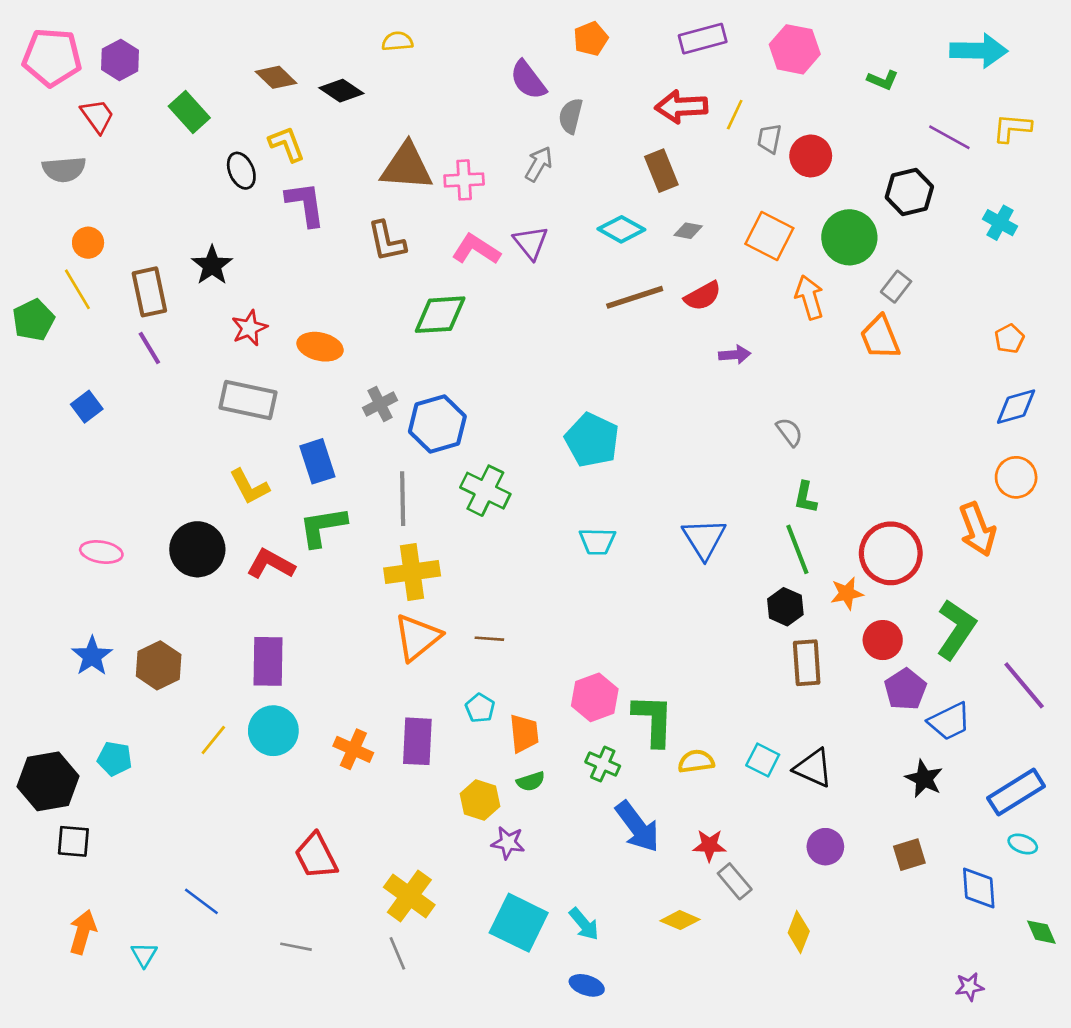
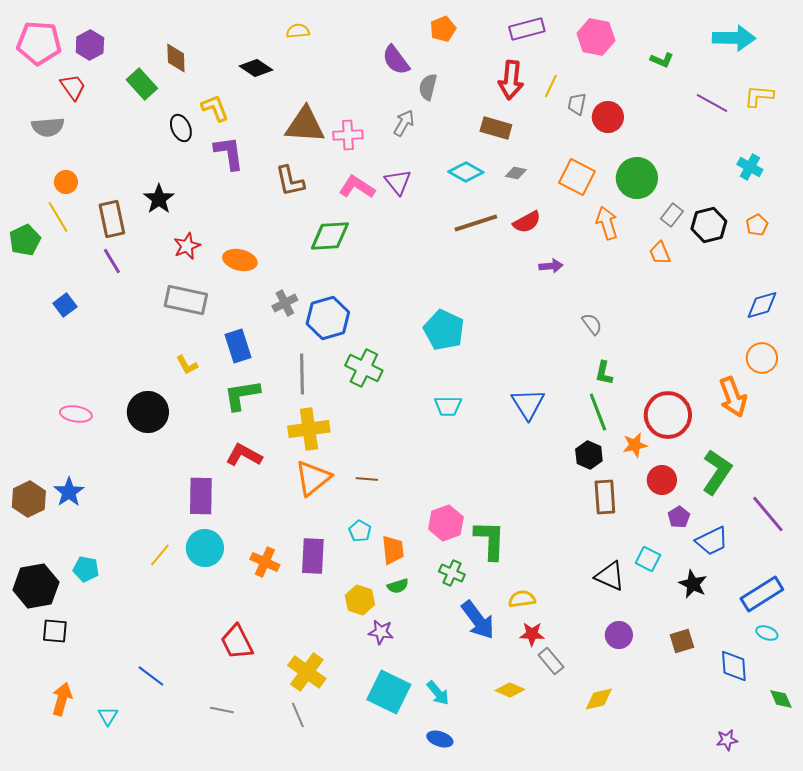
brown diamond: (276, 77) -> (176, 58), moved, turned 44
red arrow: (681, 107) -> (511, 80), turned -81
brown rectangle: (661, 171) -> (496, 128), turned -52
black hexagon: (909, 192) -> (709, 225), moved
orange trapezoid: (880, 337) -> (660, 253), size x0.7
orange pentagon: (1009, 339) -> (757, 225), moved
yellow L-shape: (249, 487) -> (187, 365), size x0.7
red L-shape: (271, 564) -> (244, 455), moved
brown hexagon: (159, 665) -> (29, 499), moved
purple pentagon: (905, 689) -> (679, 517), size x0.7
cyan square: (763, 760) -> (648, 559), moved
yellow semicircle: (696, 761) -> (522, 599), moved
yellow diamond: (799, 932) -> (599, 699), turned 56

